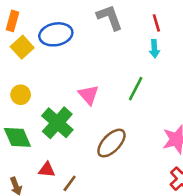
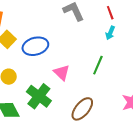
blue ellipse: (56, 34) -> (35, 46), moved
cyan arrow: (154, 49) -> (110, 33), turned 32

